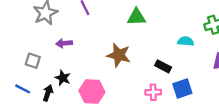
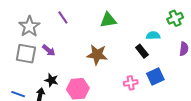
purple arrow: (64, 43) -> (49, 50), turned -128
gray square: (33, 61) -> (26, 54), moved, size x1.5
black rectangle: (163, 66) -> (142, 51), moved, turned 32

